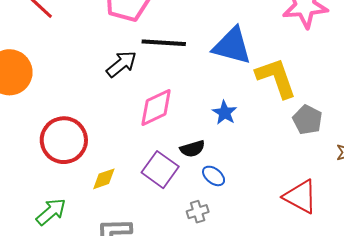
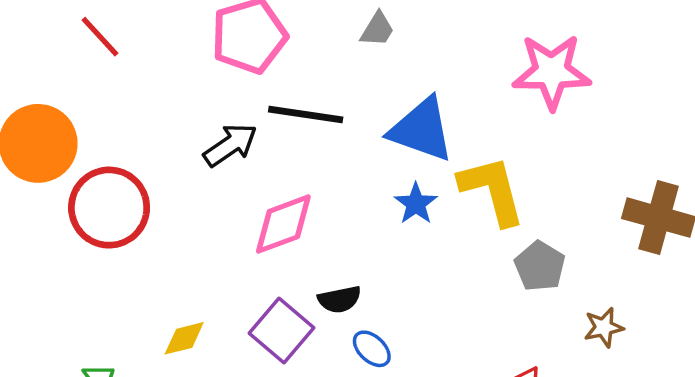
blue star: (225, 113) -> (416, 204), moved
red circle: (64, 140) -> (109, 208), moved

